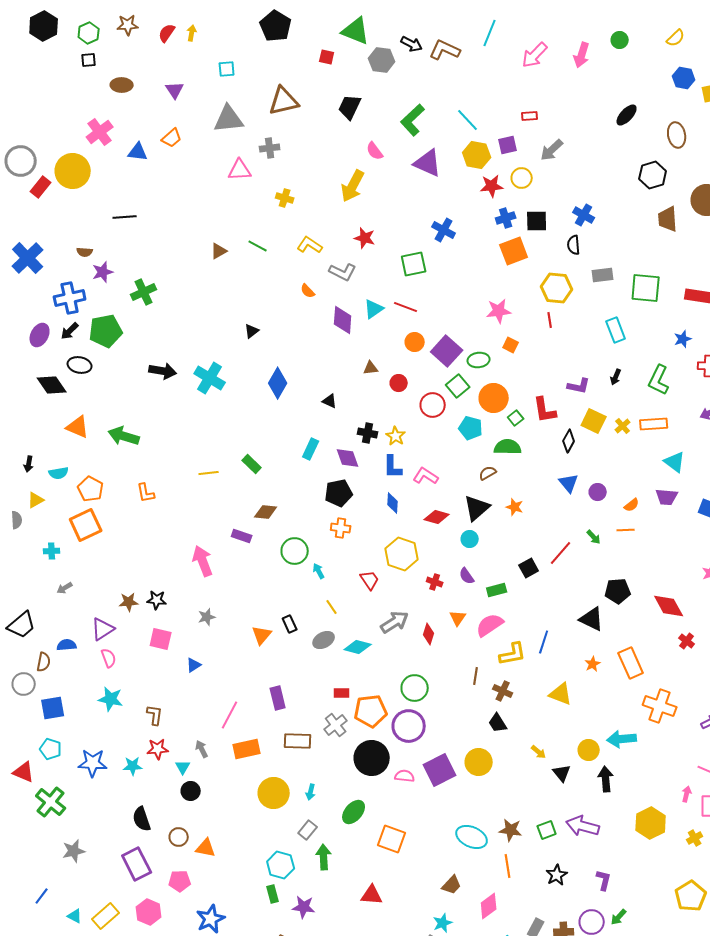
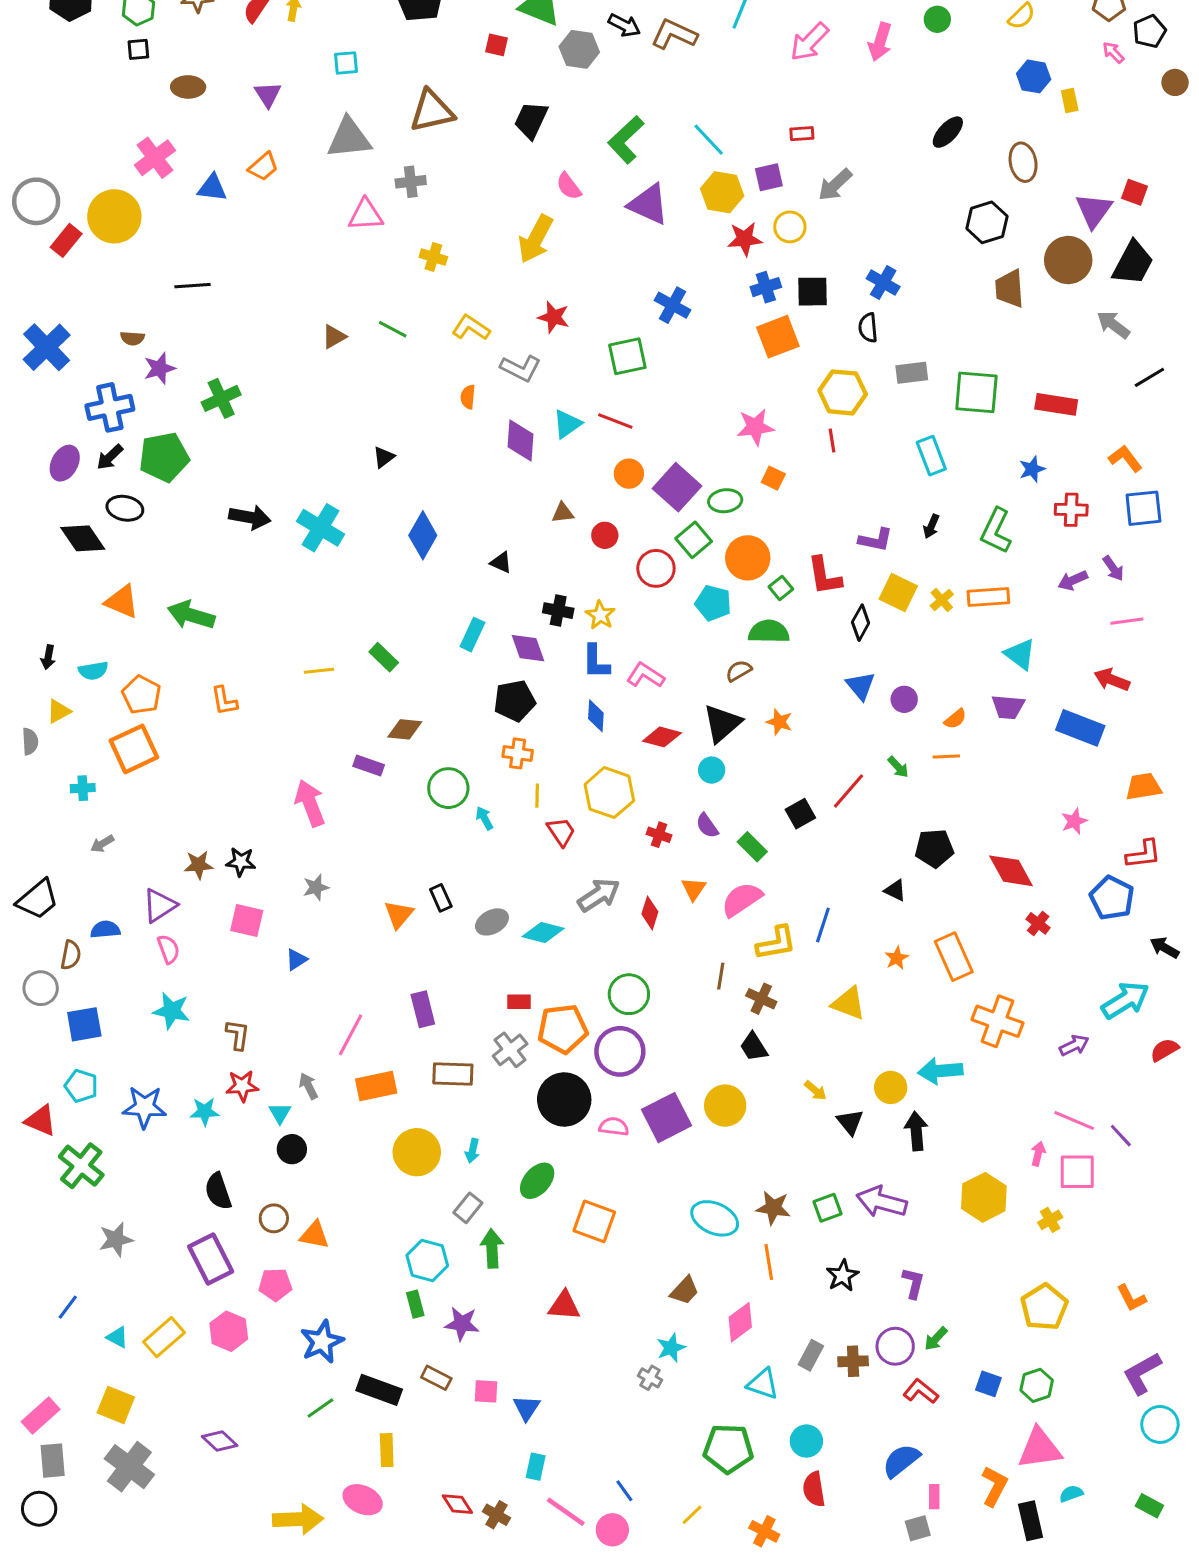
orange semicircle: (308, 291) -> (468, 397), turned 49
green rectangle: (497, 590) -> (752, 847), turned 60
yellow line: (332, 607) -> (537, 796), moved, turned 35
black triangle: (592, 619) -> (895, 890), size x0.6

